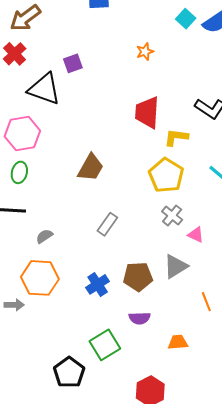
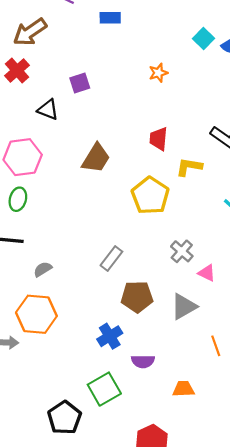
black triangle: (44, 89) -> (48, 110), size x0.6
red trapezoid: (147, 112) -> (158, 139), size x0.7
brown trapezoid: (91, 168) -> (96, 158), moved
yellow pentagon: (166, 175) -> (150, 196), moved
brown pentagon: (138, 277) -> (137, 297), moved
blue cross: (98, 284) -> (110, 336), moved

